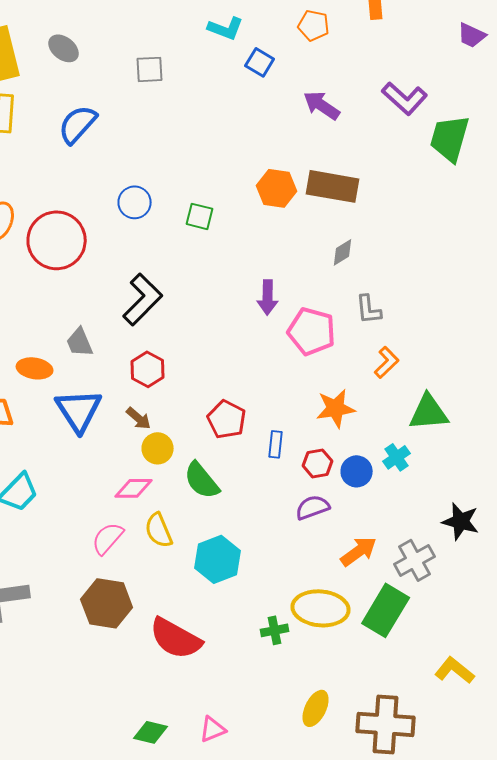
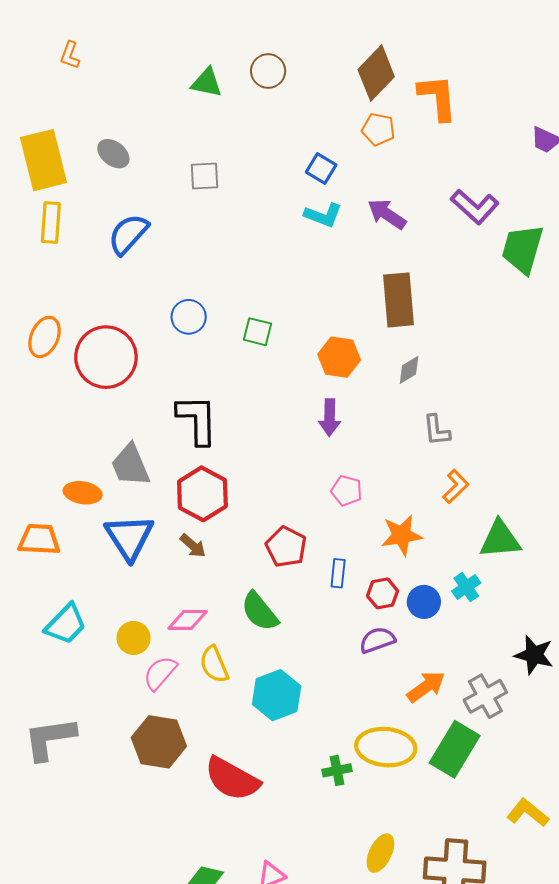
cyan L-shape: (226, 28) -> (323, 215), moved
brown rectangle: (333, 186) -> (398, 300), turned 75
orange hexagon: (277, 188) -> (339, 357), moved
black L-shape: (143, 299) -> (197, 420), turned -46
pink pentagon: (312, 331) -> (347, 491), moved, size x0.6
gray trapezoid: (80, 342) -> (130, 465), size x1.4
red hexagon: (148, 369) -> (202, 494), size x1.4
yellow circle: (158, 448) -> (134, 638), moved

